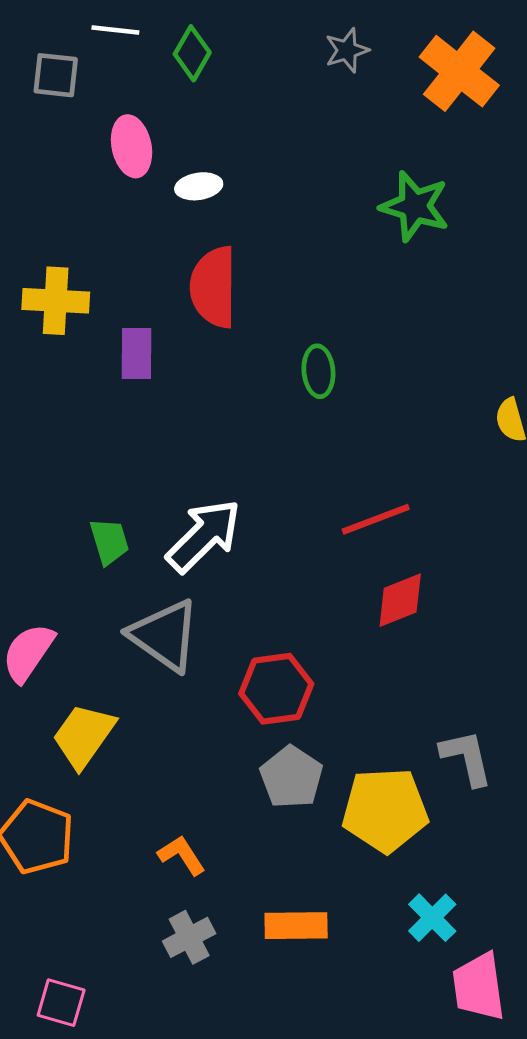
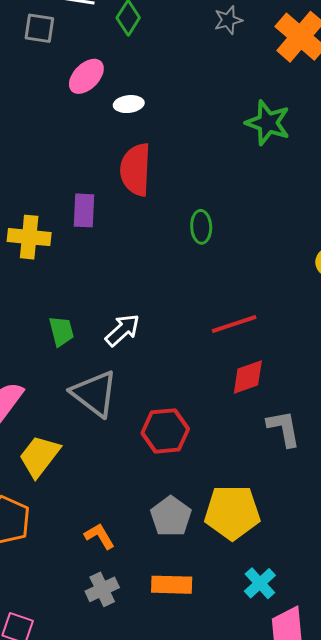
pink ellipse: (132, 146) -> (86, 76), turned 54
yellow cross: (56, 301) -> (29, 237), moved
white arrow: (204, 536) -> (123, 330), size x0.7
gray L-shape: (466, 758) -> (284, 428), moved
gray pentagon: (291, 777) -> (171, 516), moved

